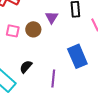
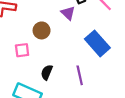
purple triangle: (52, 17) -> (68, 13), moved
pink square: (13, 31) -> (22, 50), moved

